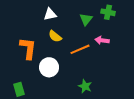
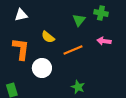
white triangle: (50, 14) -> (21, 15), moved
pink arrow: (102, 40) -> (104, 41), moved

